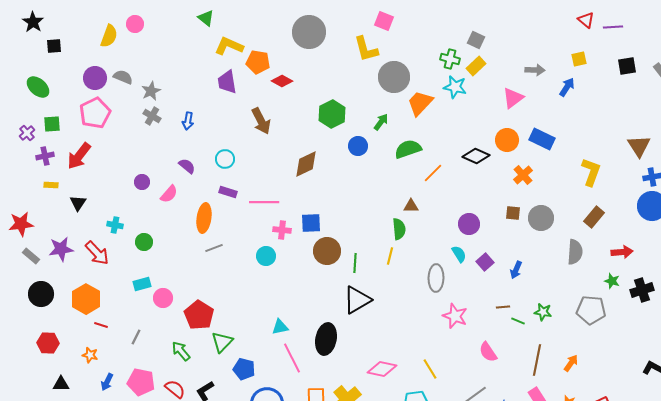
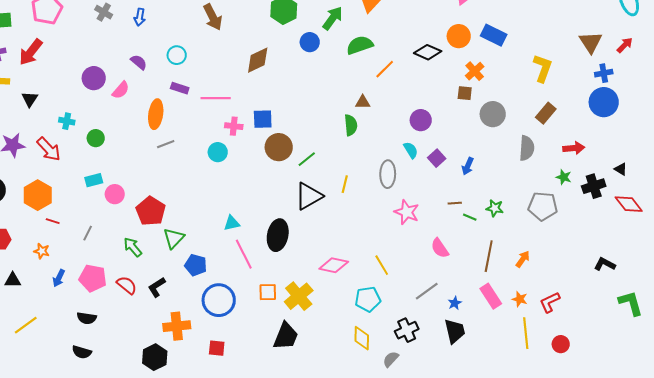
green arrow: (381, 122) -> (333, 18), size x1.4
purple circle: (142, 182) -> (94, 78), size x1.5
brown square: (513, 213) -> (465, 93), moved
yellow line: (390, 256) -> (345, 184), moved
green line: (355, 263) -> (307, 159), turned 48

